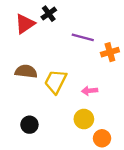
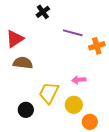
red triangle: (25, 24) -> (15, 39), moved
yellow trapezoid: (56, 82) -> (49, 93), moved

